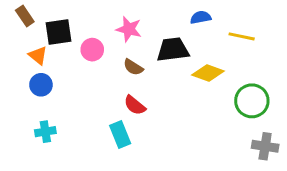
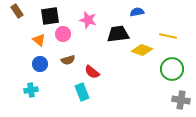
black square: (59, 32) -> (50, 16), moved
yellow line: (242, 36) -> (168, 36), moved
orange triangle: (38, 55) -> (39, 40), moved
brown semicircle: (133, 67) -> (68, 60), moved, turned -48
blue circle: (41, 85) -> (40, 64), moved

